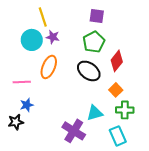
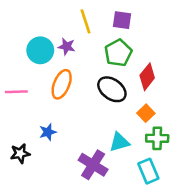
yellow line: (43, 17) -> (86, 21), moved
pink line: (22, 82) -> (16, 92), moved
blue star: (27, 105) -> (48, 132), moved

